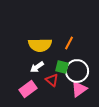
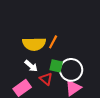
orange line: (69, 43) -> (53, 42), moved
white arrow: (37, 67) -> (31, 66), turned -104

